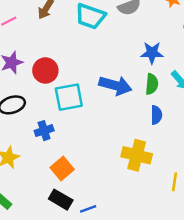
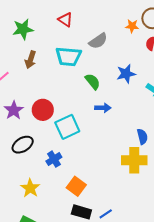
green semicircle: (152, 84) -> (93, 82), moved, turned -30
blue arrow: (115, 85) -> (103, 108), size x0.6
blue semicircle: (156, 115) -> (142, 137), moved

